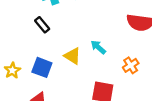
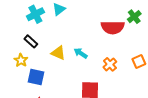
yellow triangle: (72, 56) -> (58, 53), moved
yellow star: (12, 70) -> (21, 60), moved

